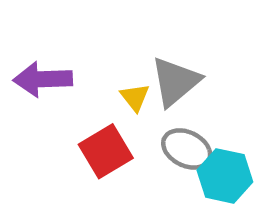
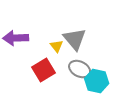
gray triangle: (175, 81) -> (75, 39), turned -30

